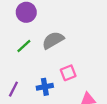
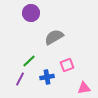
green line: (24, 46) -> (29, 61), moved

